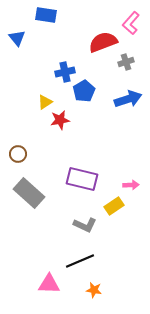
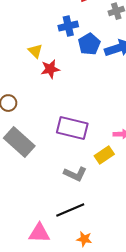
blue cross: (65, 72) -> (68, 26), moved
blue pentagon: (84, 91) -> (89, 44), moved
yellow triangle: (45, 102) -> (35, 51), turned -42

